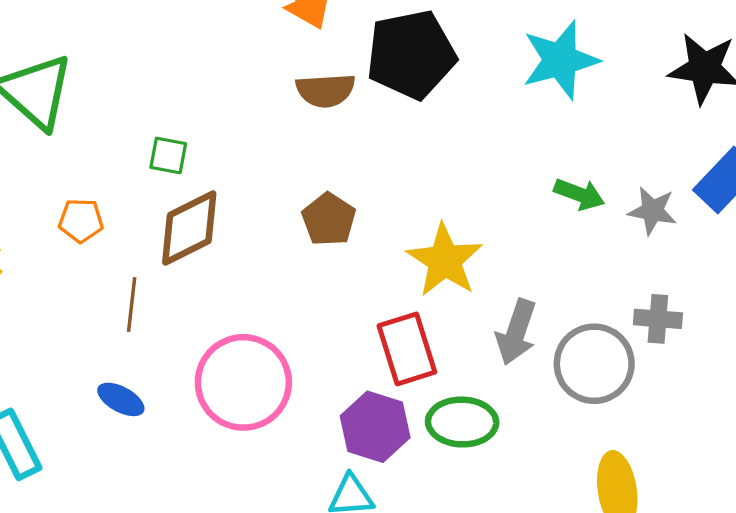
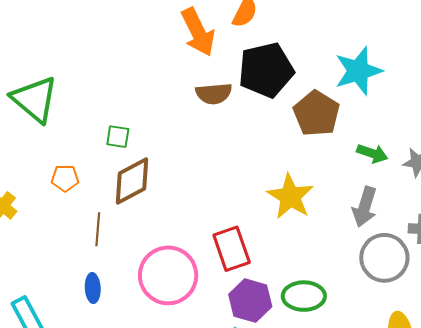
brown pentagon: (329, 219) -> (316, 113), moved, size x1.4
gray arrow: (516, 332) -> (365, 207), moved
red rectangle: (407, 349) -> (232, 249), moved
blue ellipse: (121, 399) -> (93, 288), turned 60

